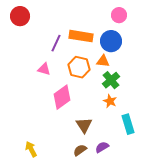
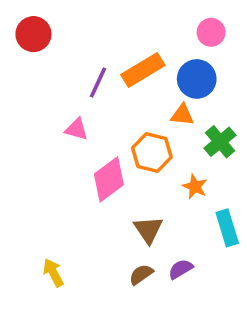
orange rectangle: (81, 36) -> (143, 70), turned -40
orange hexagon: (79, 67) -> (152, 152), moved
green cross: (111, 80) -> (220, 142), moved

